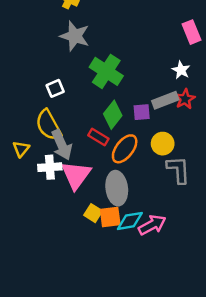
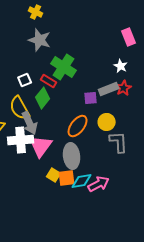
green diamond: (113, 115) -> (43, 98), moved
red rectangle: (98, 137) -> (49, 81), moved
white cross: (50, 167) -> (21, 140), size x1.4

